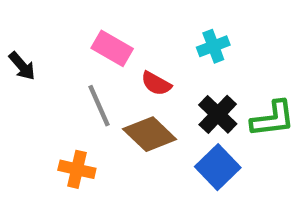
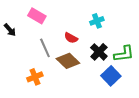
pink rectangle: (112, 48) -> (37, 16), moved
blue square: (218, 167) -> (111, 76), moved
orange cross: (77, 169) -> (35, 77), turned -35

